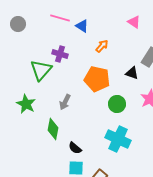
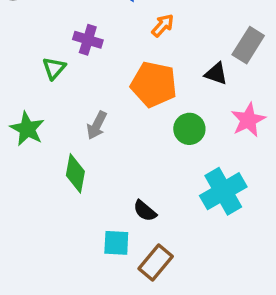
green triangle: (41, 70) -> (54, 68), size x0.6
cyan cross: (118, 139) -> (223, 191), moved, turned 35
black semicircle: (75, 148) -> (145, 211), moved

